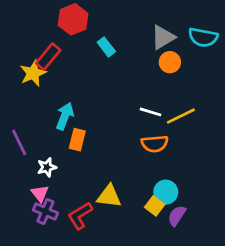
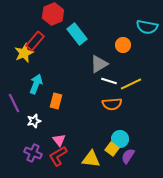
gray triangle: (163, 37) -> (99, 64), moved
cyan rectangle: (106, 47) -> (77, 34), size x1.5
cyan arrow: (65, 116) -> (36, 84), moved
pink triangle: (40, 194) -> (59, 140), moved
yellow triangle: (109, 196) -> (91, 159), moved

